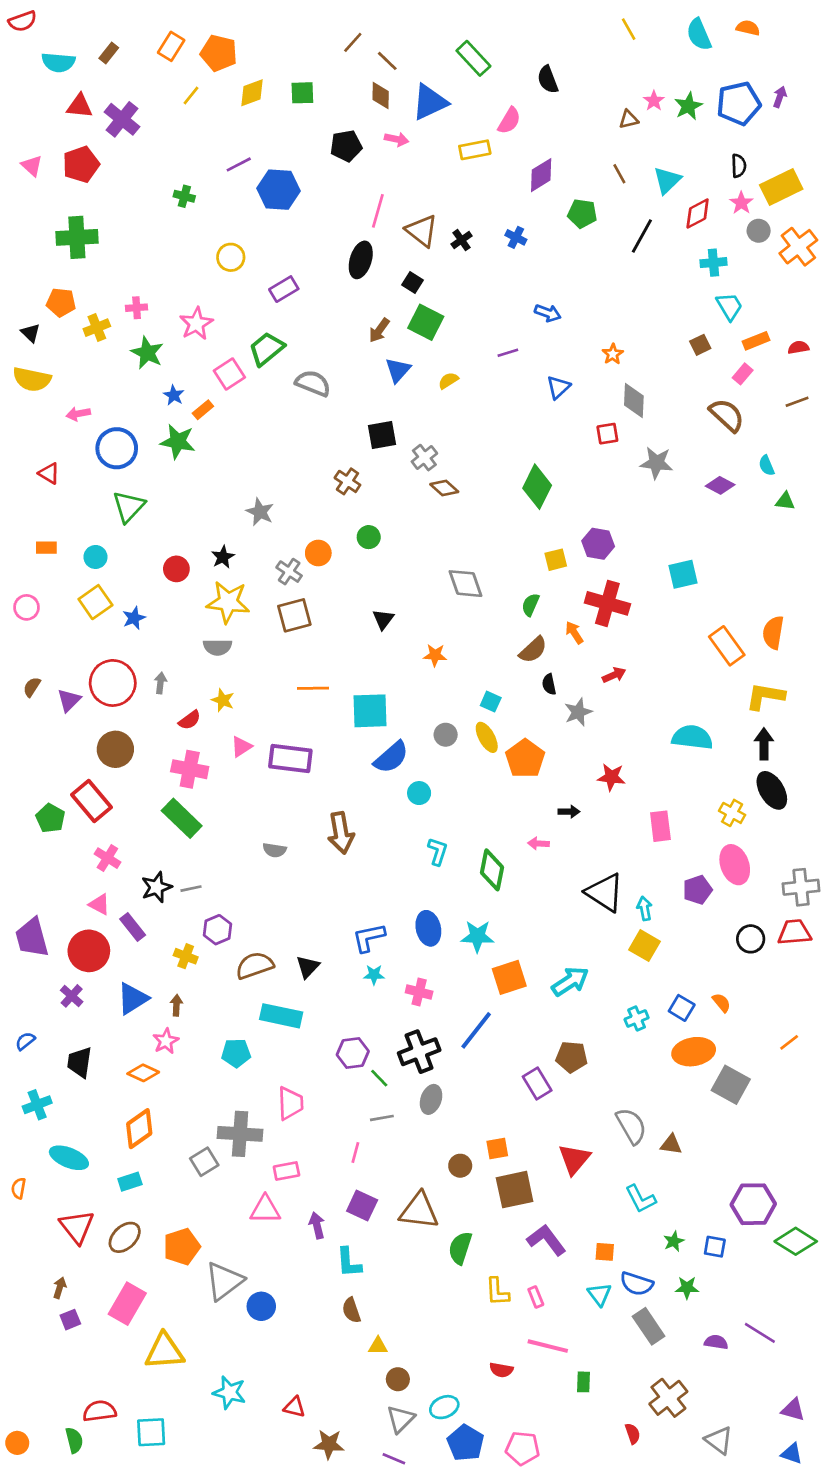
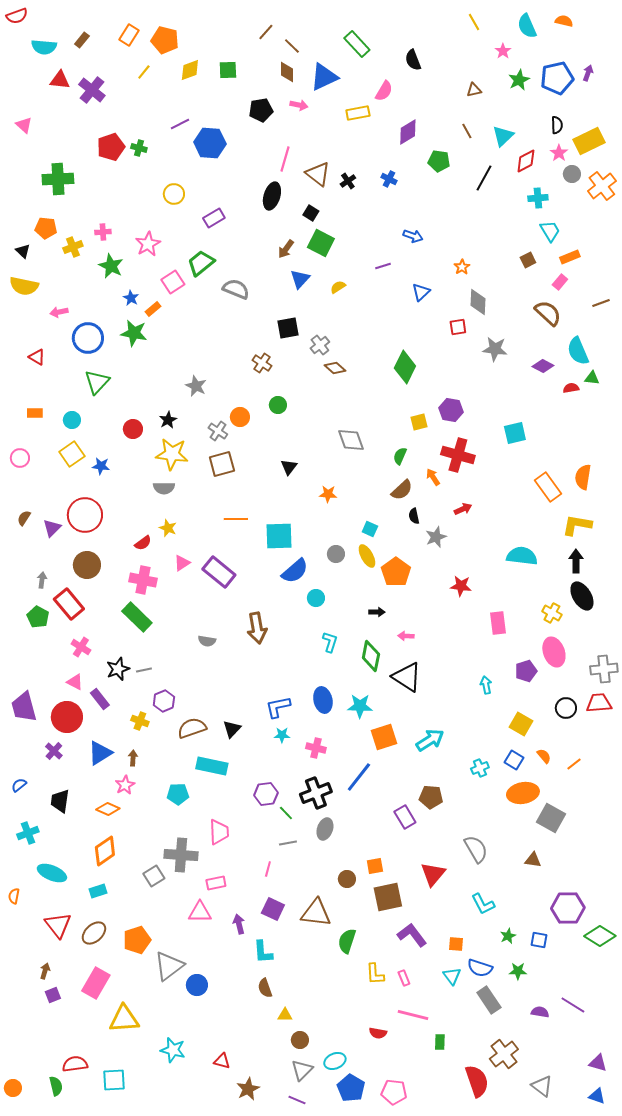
pink star: (654, 101) -> (503, 51), moved
red pentagon: (81, 164) -> (111, 147), moved
red semicircle: (798, 347) -> (571, 388), moved
cyan semicircle: (767, 465) -> (578, 351), size x1.8
blue star: (134, 618) -> (101, 466), turned 30
gray arrow: (160, 683) -> (42, 580), moved
purple rectangle: (290, 759) -> (219, 572), turned 32
black arrow: (569, 812) -> (377, 612), moved
black triangle: (605, 893) -> (407, 677), moved
yellow square: (645, 946) -> (521, 724), moved
orange line: (789, 1042) -> (574, 764), moved
brown triangle: (671, 1144) -> (533, 860), moved
red semicircle: (633, 1434) -> (477, 1081), size x2.0
brown star: (329, 1444) -> (248, 1089), turned -30

